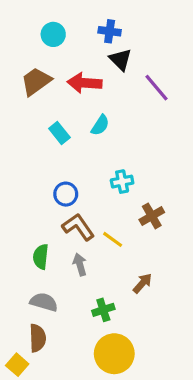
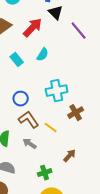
red arrow: (85, 83) -> (33, 28), turned 130
cyan cross: (122, 182) -> (57, 91), size x1.5
gray arrow: (80, 264) -> (30, 144), turned -40

